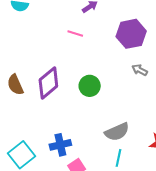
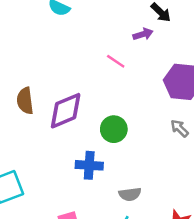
gray semicircle: (117, 132) -> (130, 194), size x0.7
blue cross: (60, 145) -> (89, 165), moved

